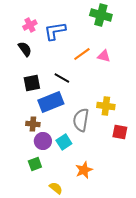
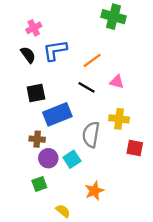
blue L-shape: (55, 31) -> (55, 50), moved
pink triangle: (104, 56) -> (117, 82), moved
black line: (62, 78) -> (86, 87), moved

